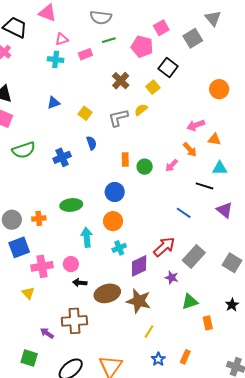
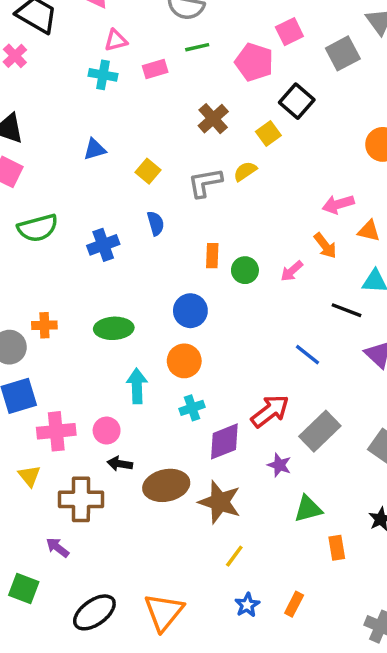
orange cross: (39, 218) -> (44, 325), moved
brown cross: (74, 321) -> (81, 499), moved

